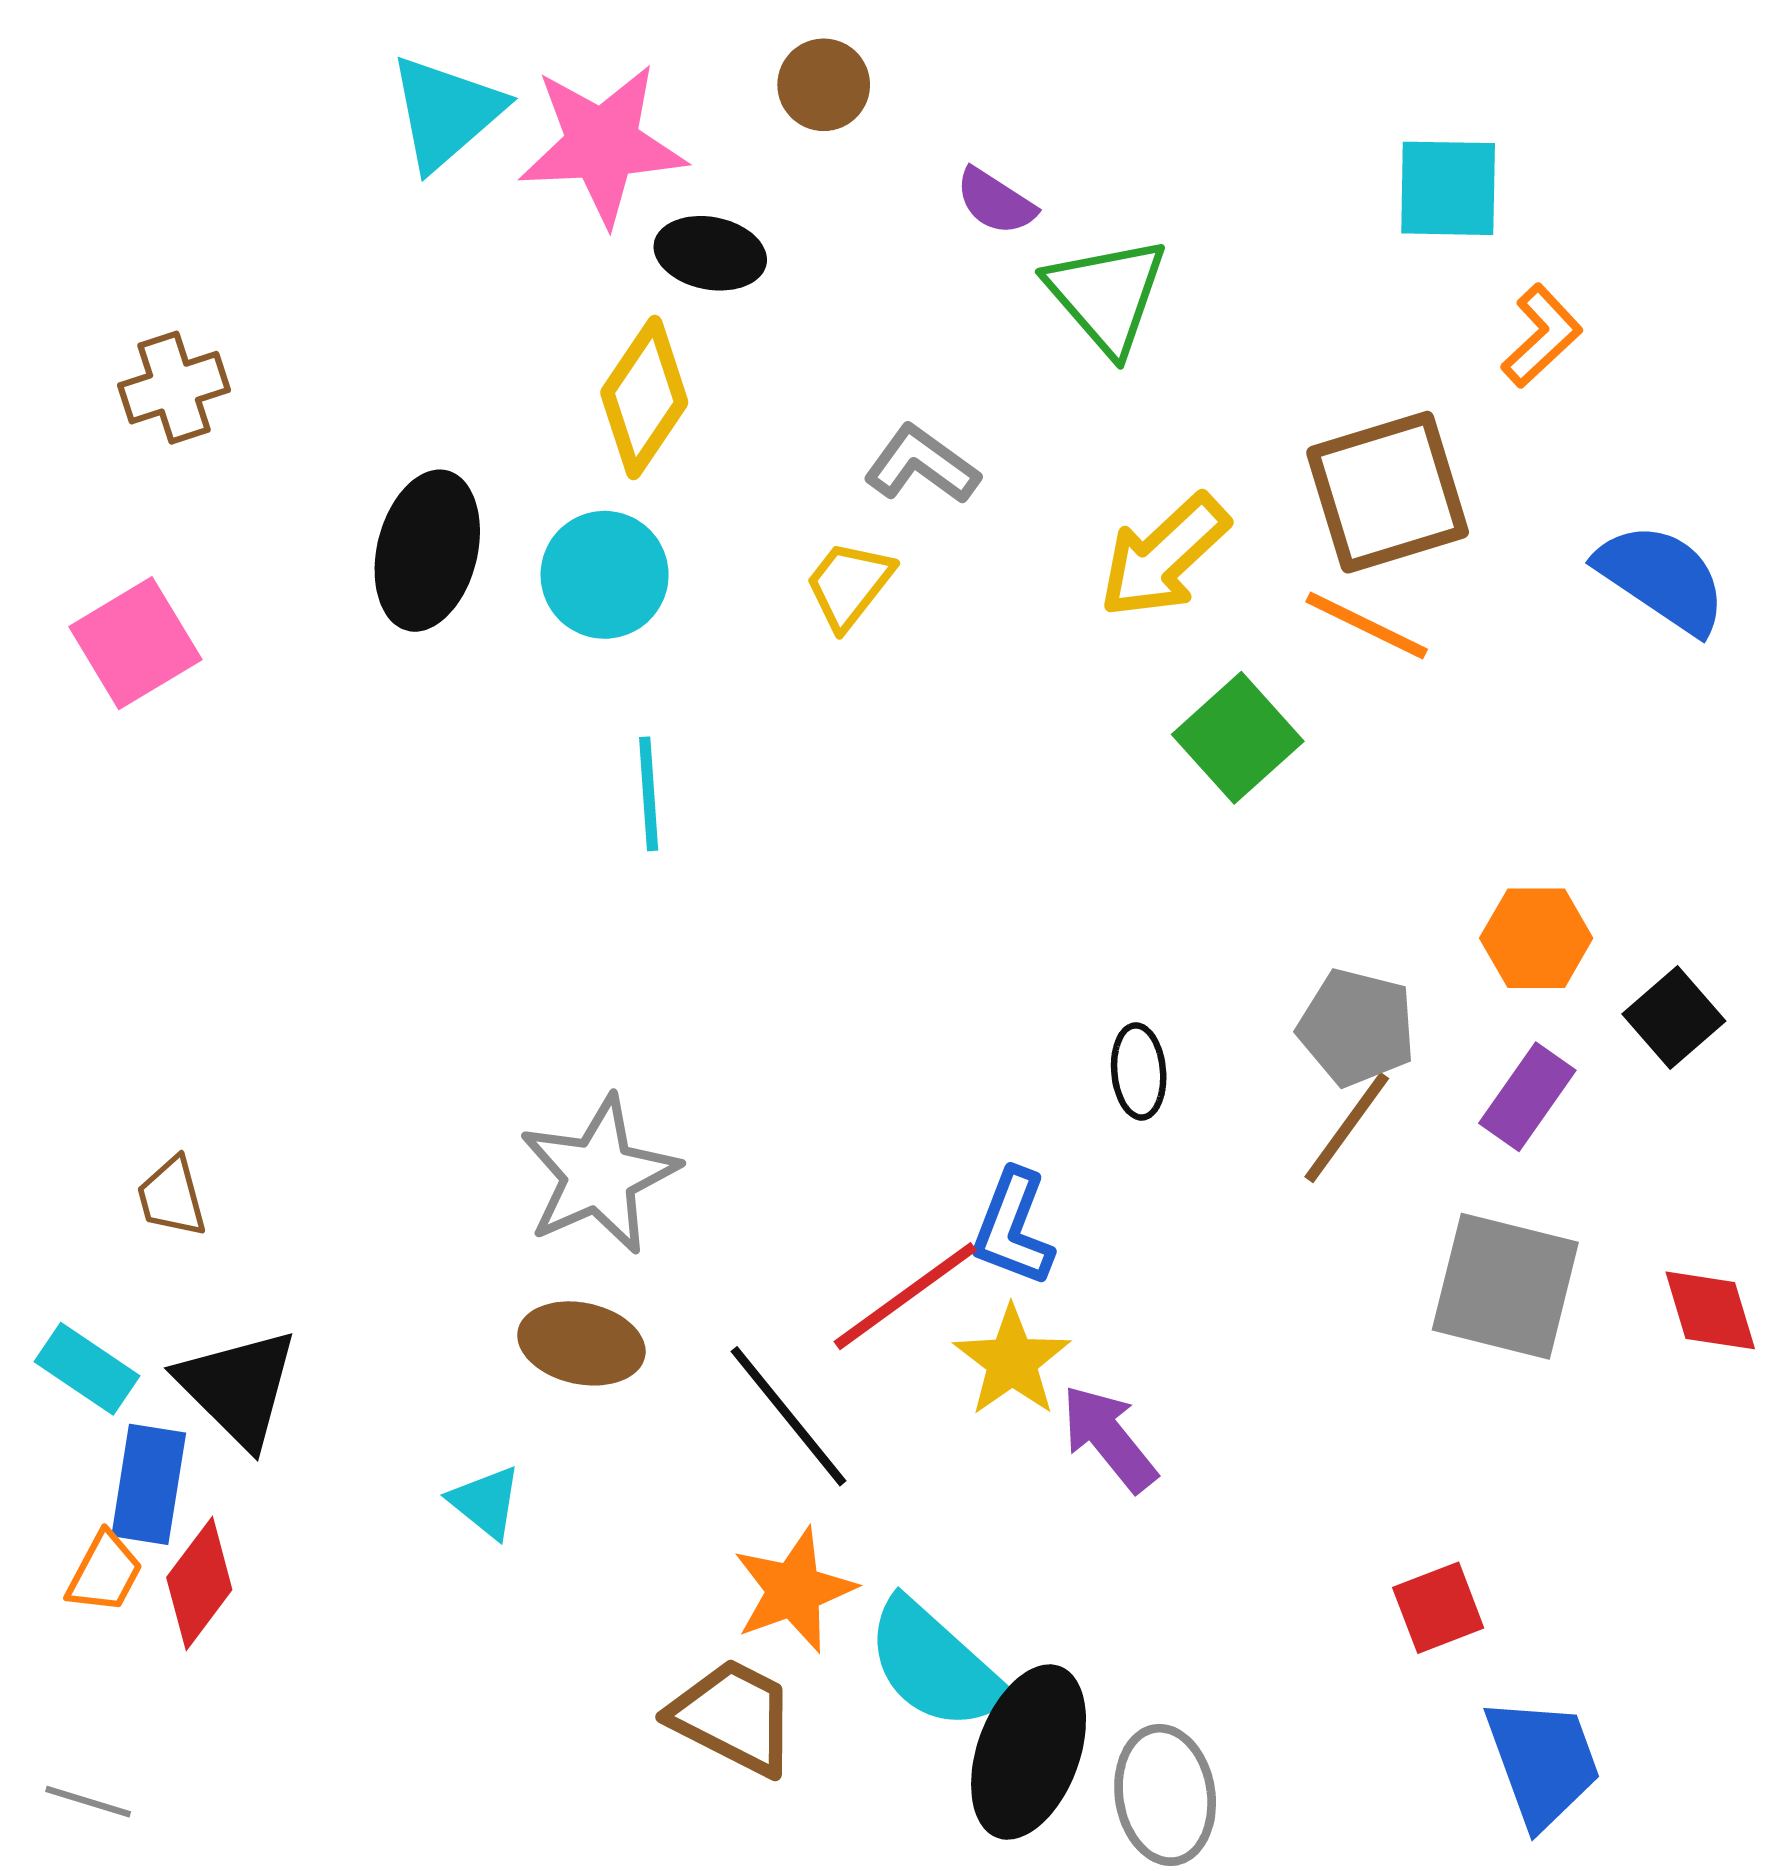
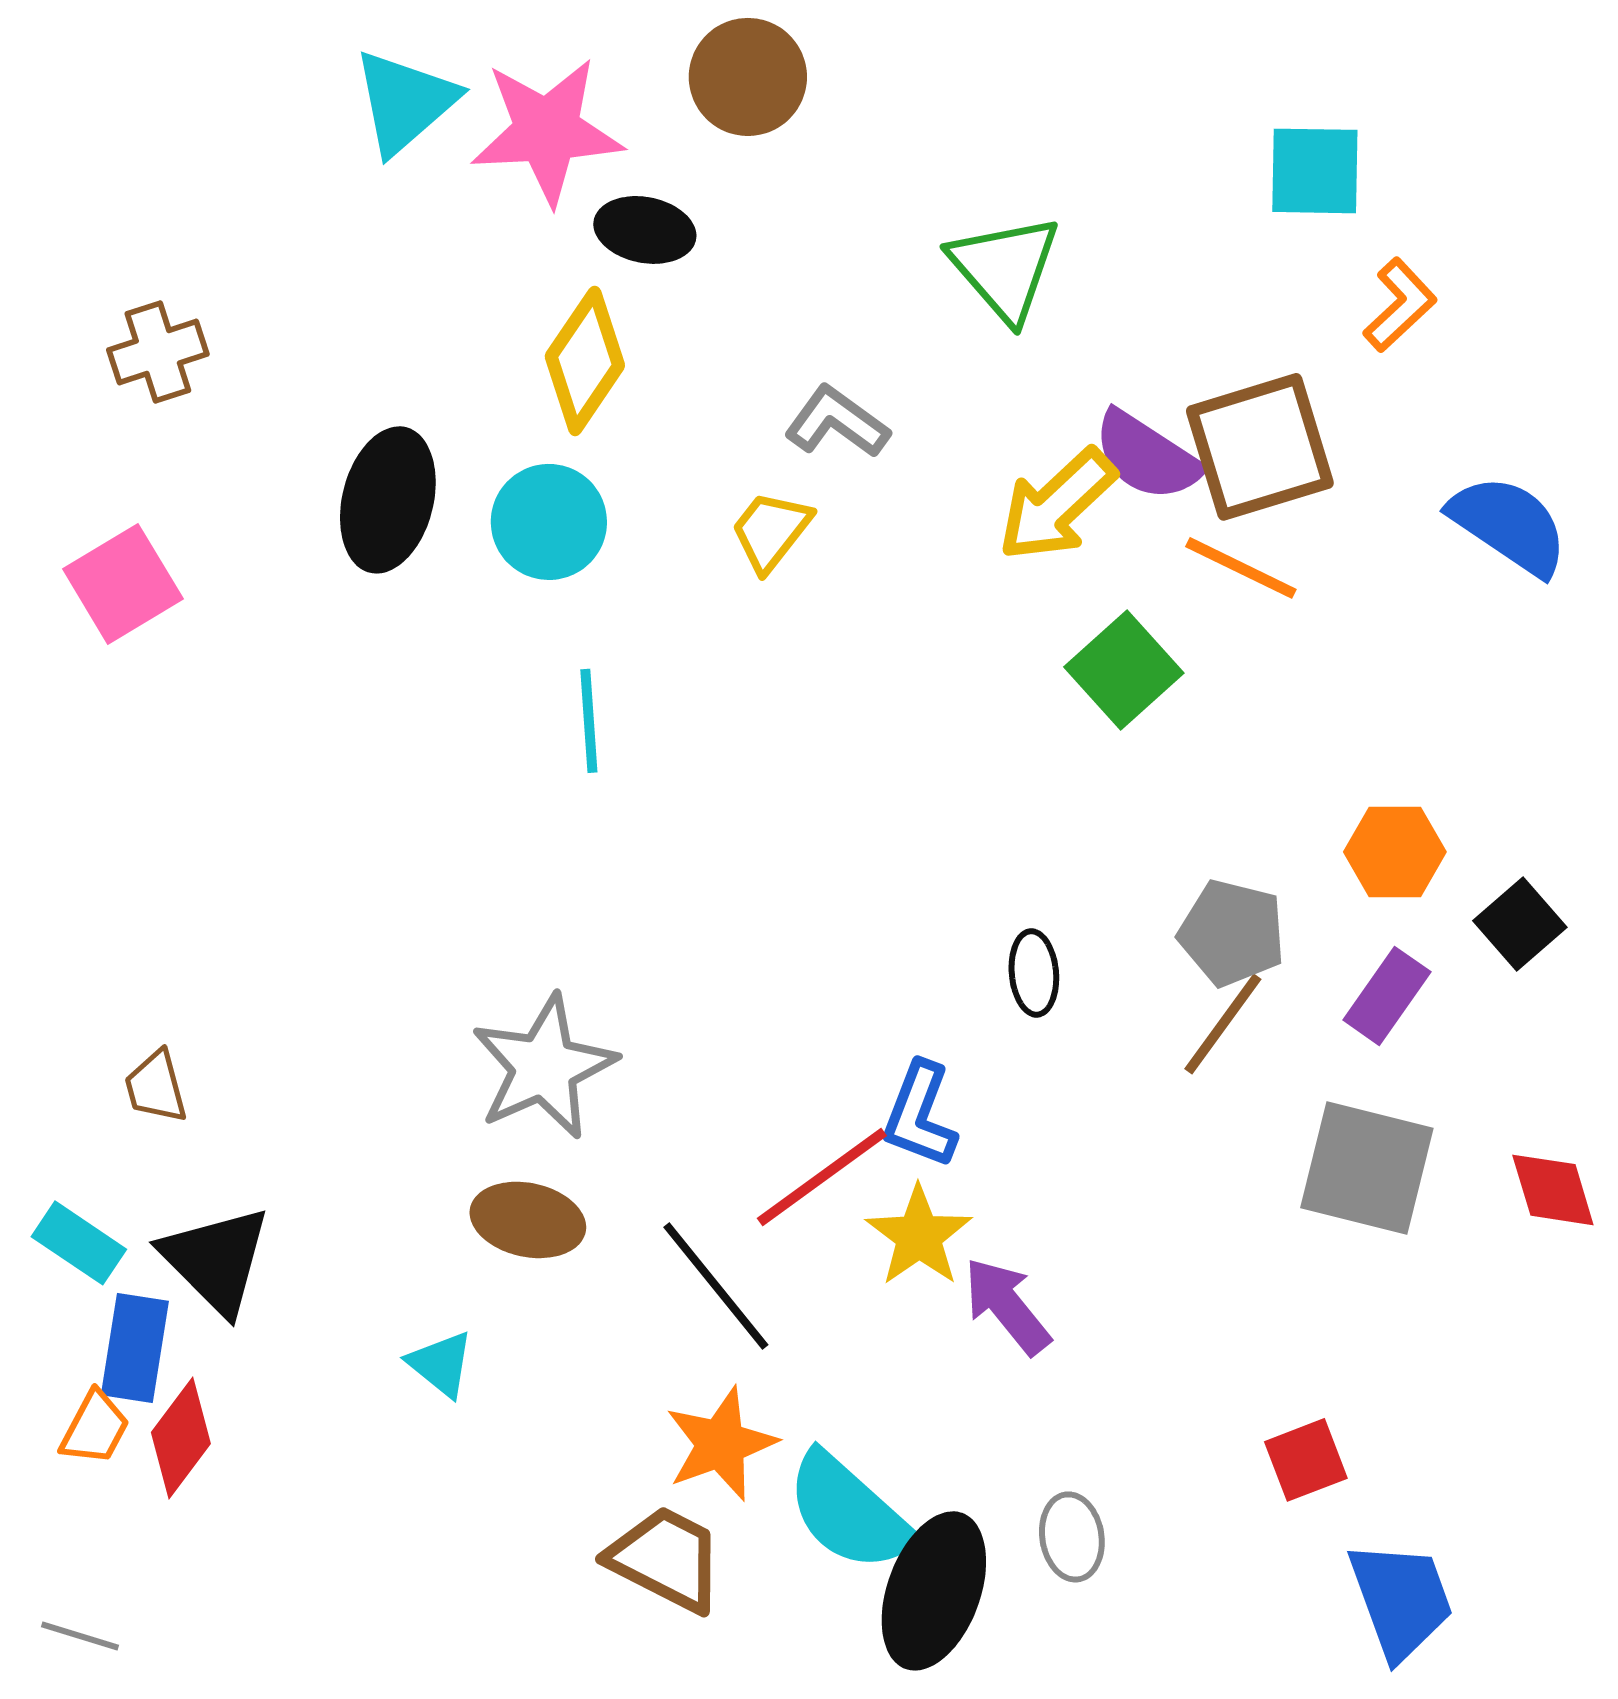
brown circle: (824, 85) -> (748, 77), size x1.4
purple semicircle: (995, 202) -> (1147, 456), moved, size x1.5
gray ellipse: (1165, 1795) -> (1072, 1537), moved, size x0.7

